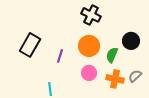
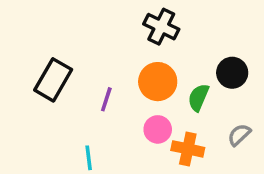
orange cross: (115, 79) -> (188, 149), moved

